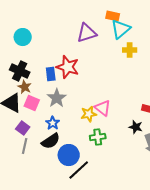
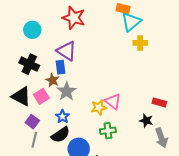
purple triangle: (87, 33) -> (67, 51), moved, turned 50
red star: (68, 67) -> (74, 18), moved
brown star: (25, 87) -> (52, 80), moved
pink square: (32, 103) -> (41, 96), turned 35

